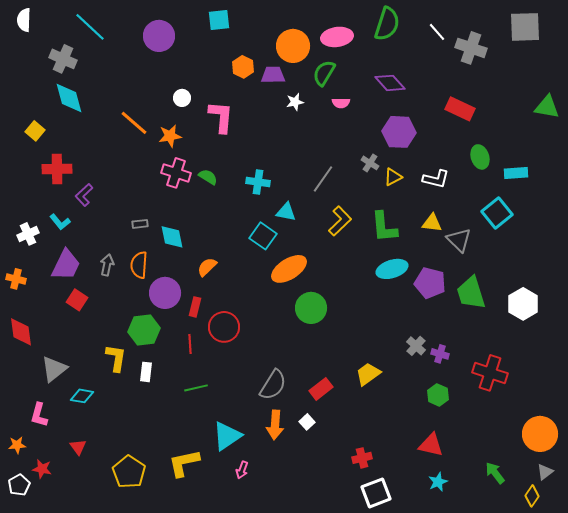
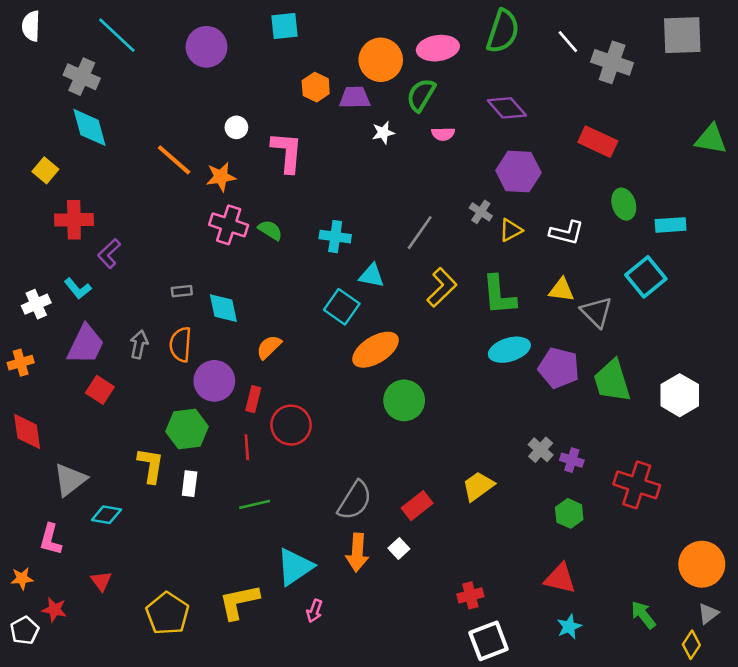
orange cross: (16, 279) -> (21, 363), turned -30

